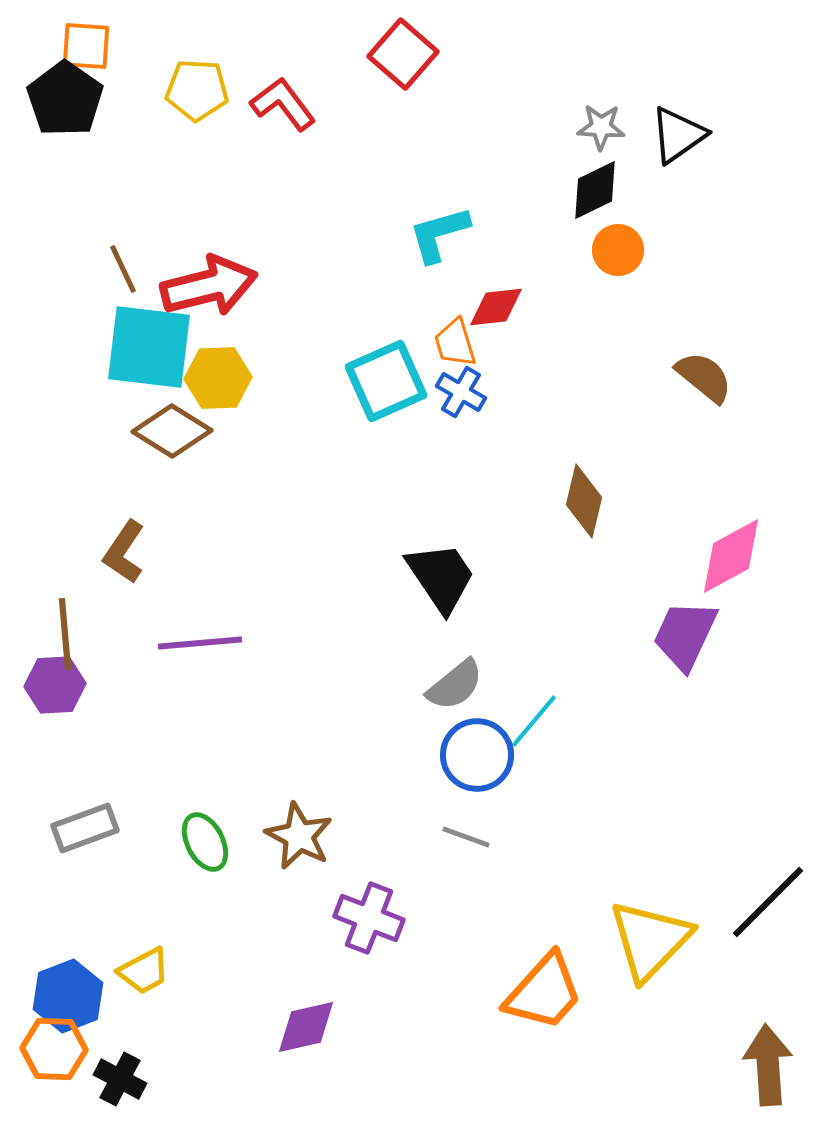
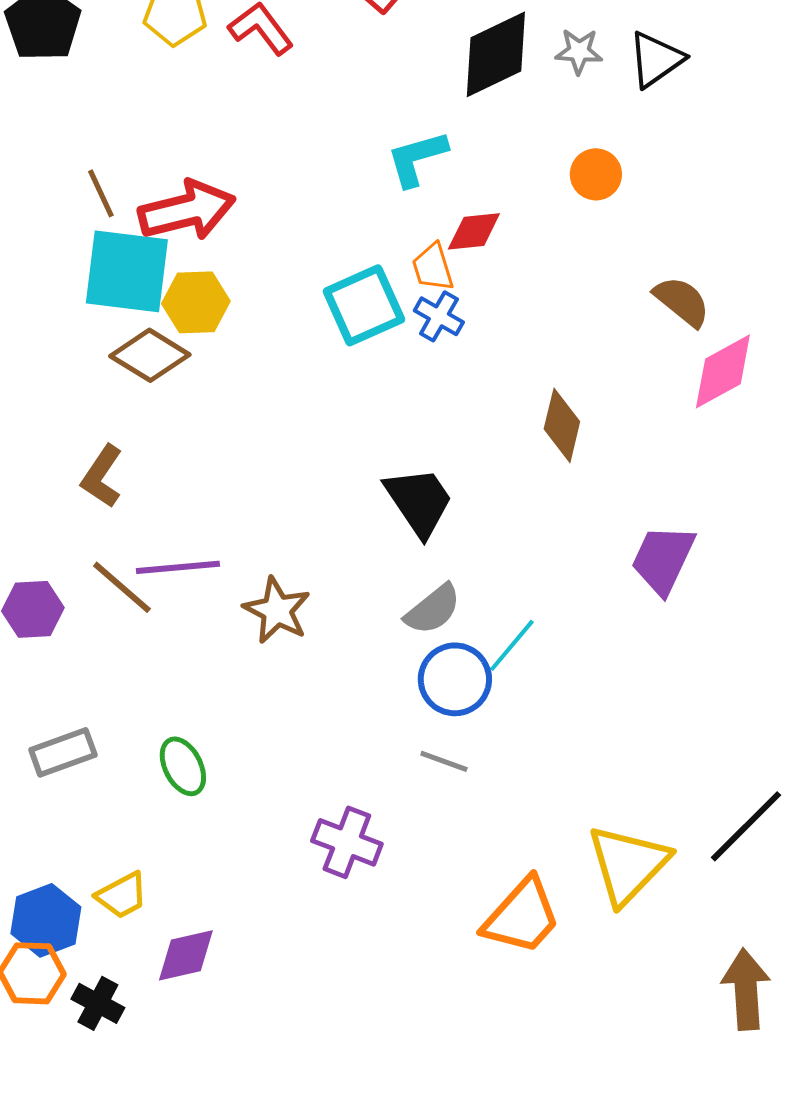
black diamond: (595, 190) -> (496, 54), moved, size x1.5
pink diamond: (731, 556) -> (723, 371), moved
brown line: (65, 634) -> (122, 587), moved, turned -44
brown star: (299, 836) -> (277, 610), moved
purple diamond: (306, 1027) -> (186, 955), moved

